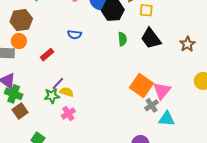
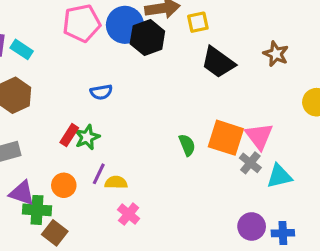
green semicircle: (122, 39) -> (187, 145), moved
orange circle: (19, 41) -> (64, 185), moved
green star: (52, 96) -> (87, 137), moved

